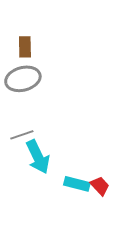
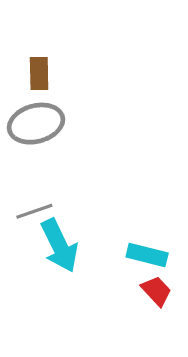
cyan rectangle: (77, 184) -> (147, 255), moved

